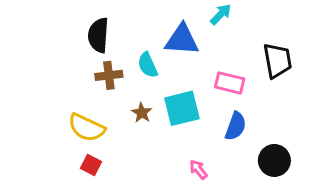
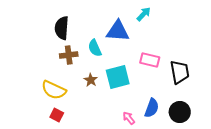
black trapezoid: (277, 61) -> (180, 72), moved
blue semicircle: (236, 126) -> (152, 108), moved

